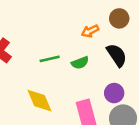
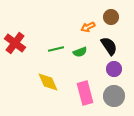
purple circle: (114, 93) -> (114, 69), moved

